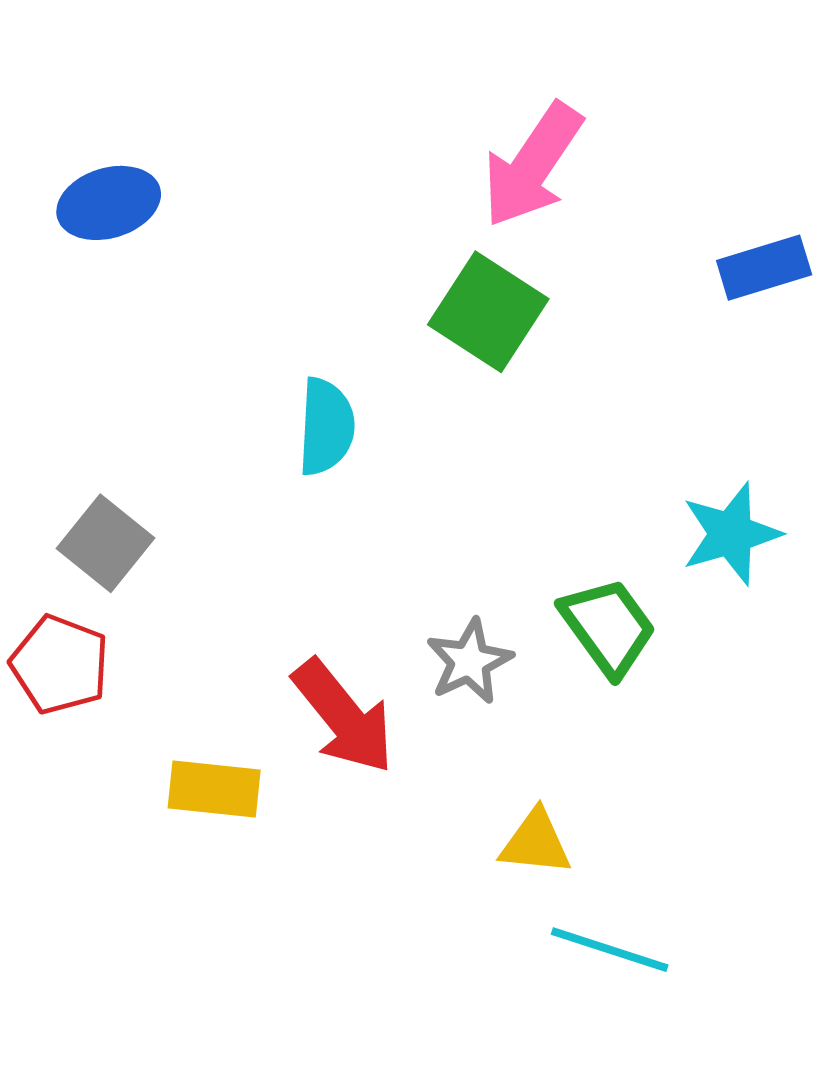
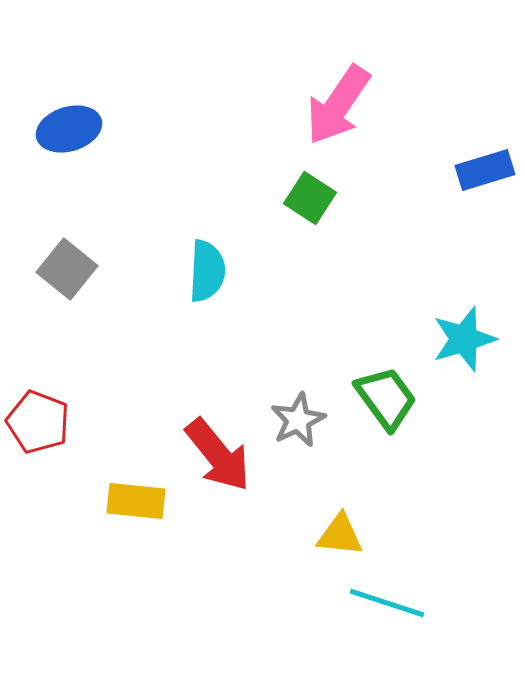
green square: (488, 312) -> (310, 198), size x0.7
gray square: (106, 543) -> (67, 269), moved

